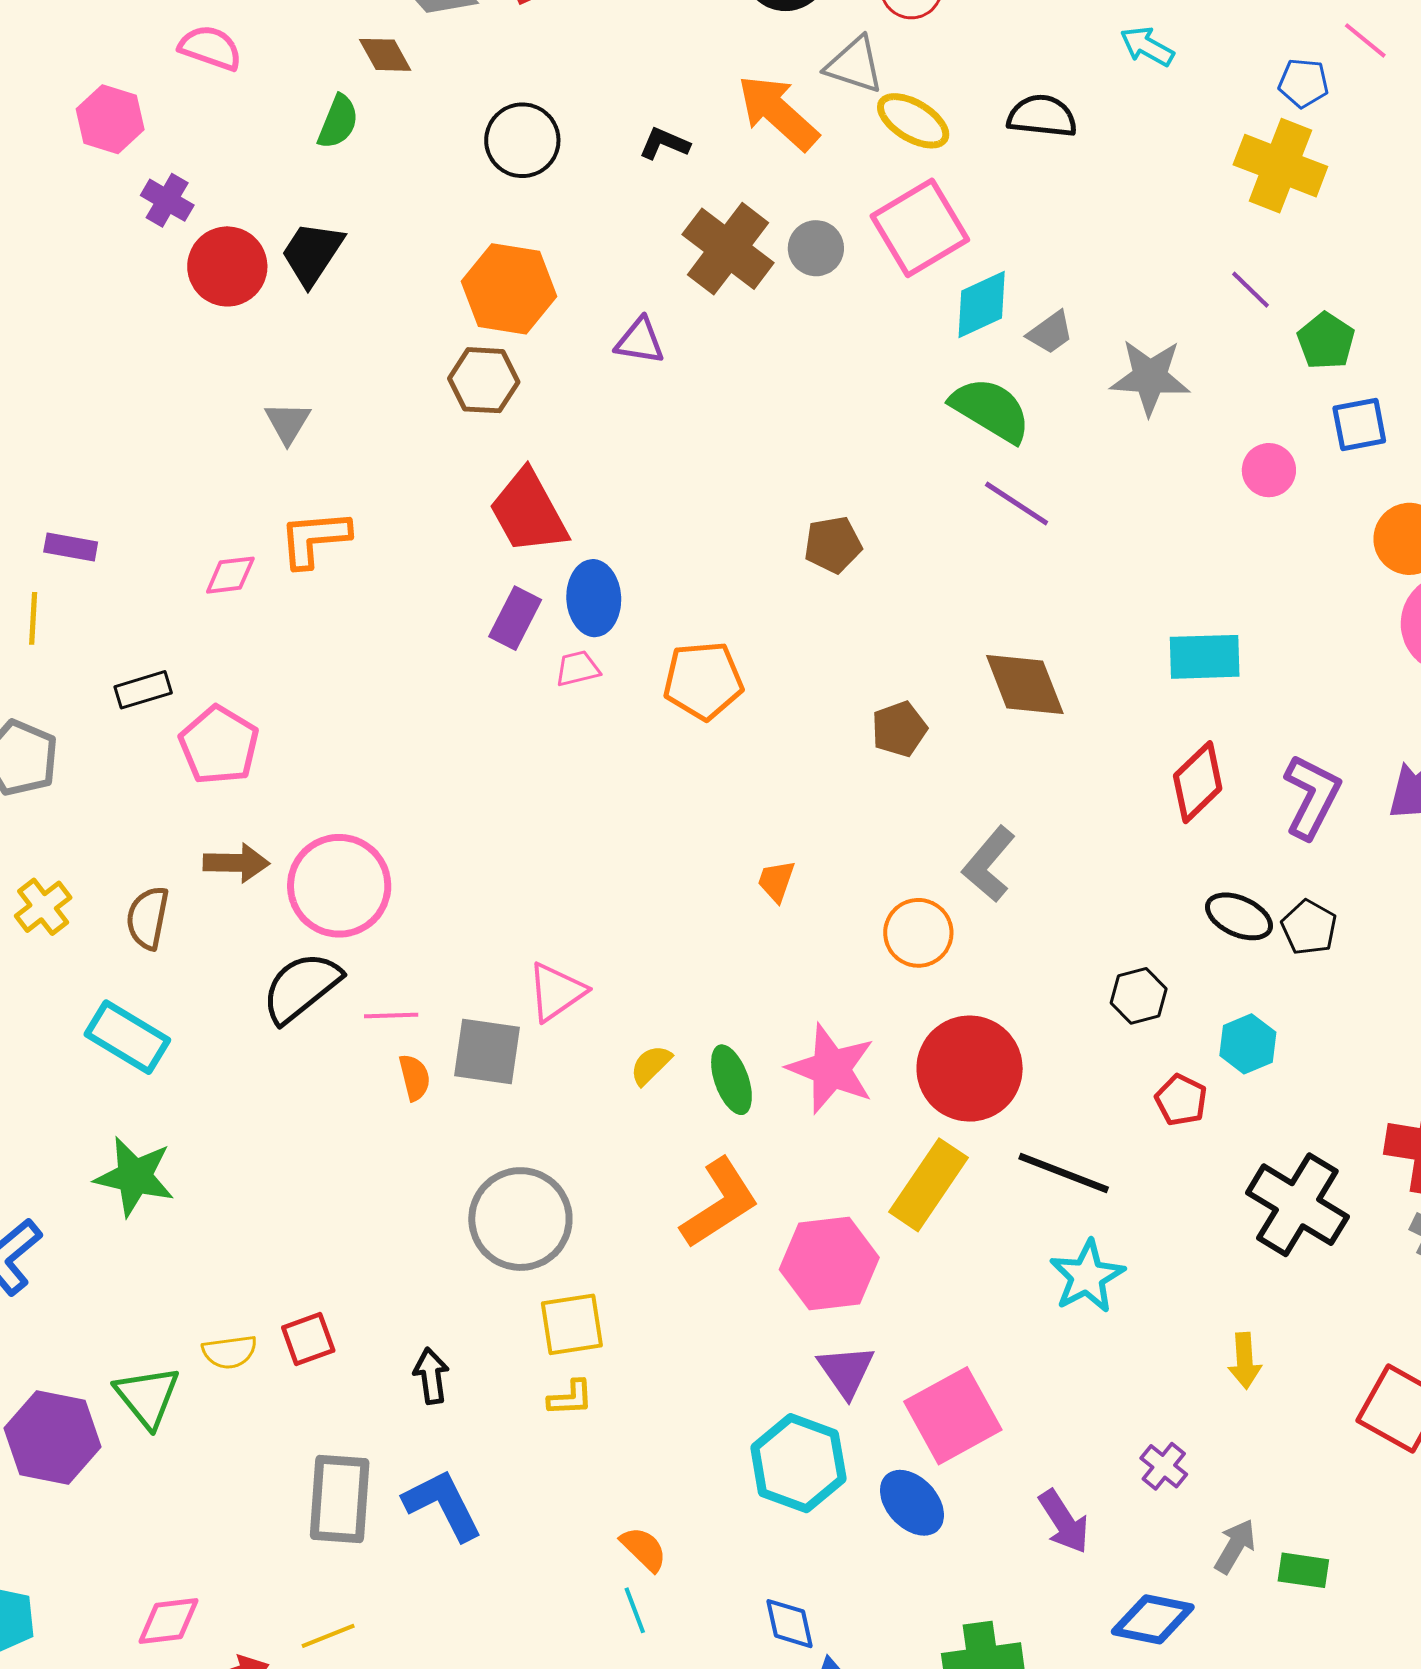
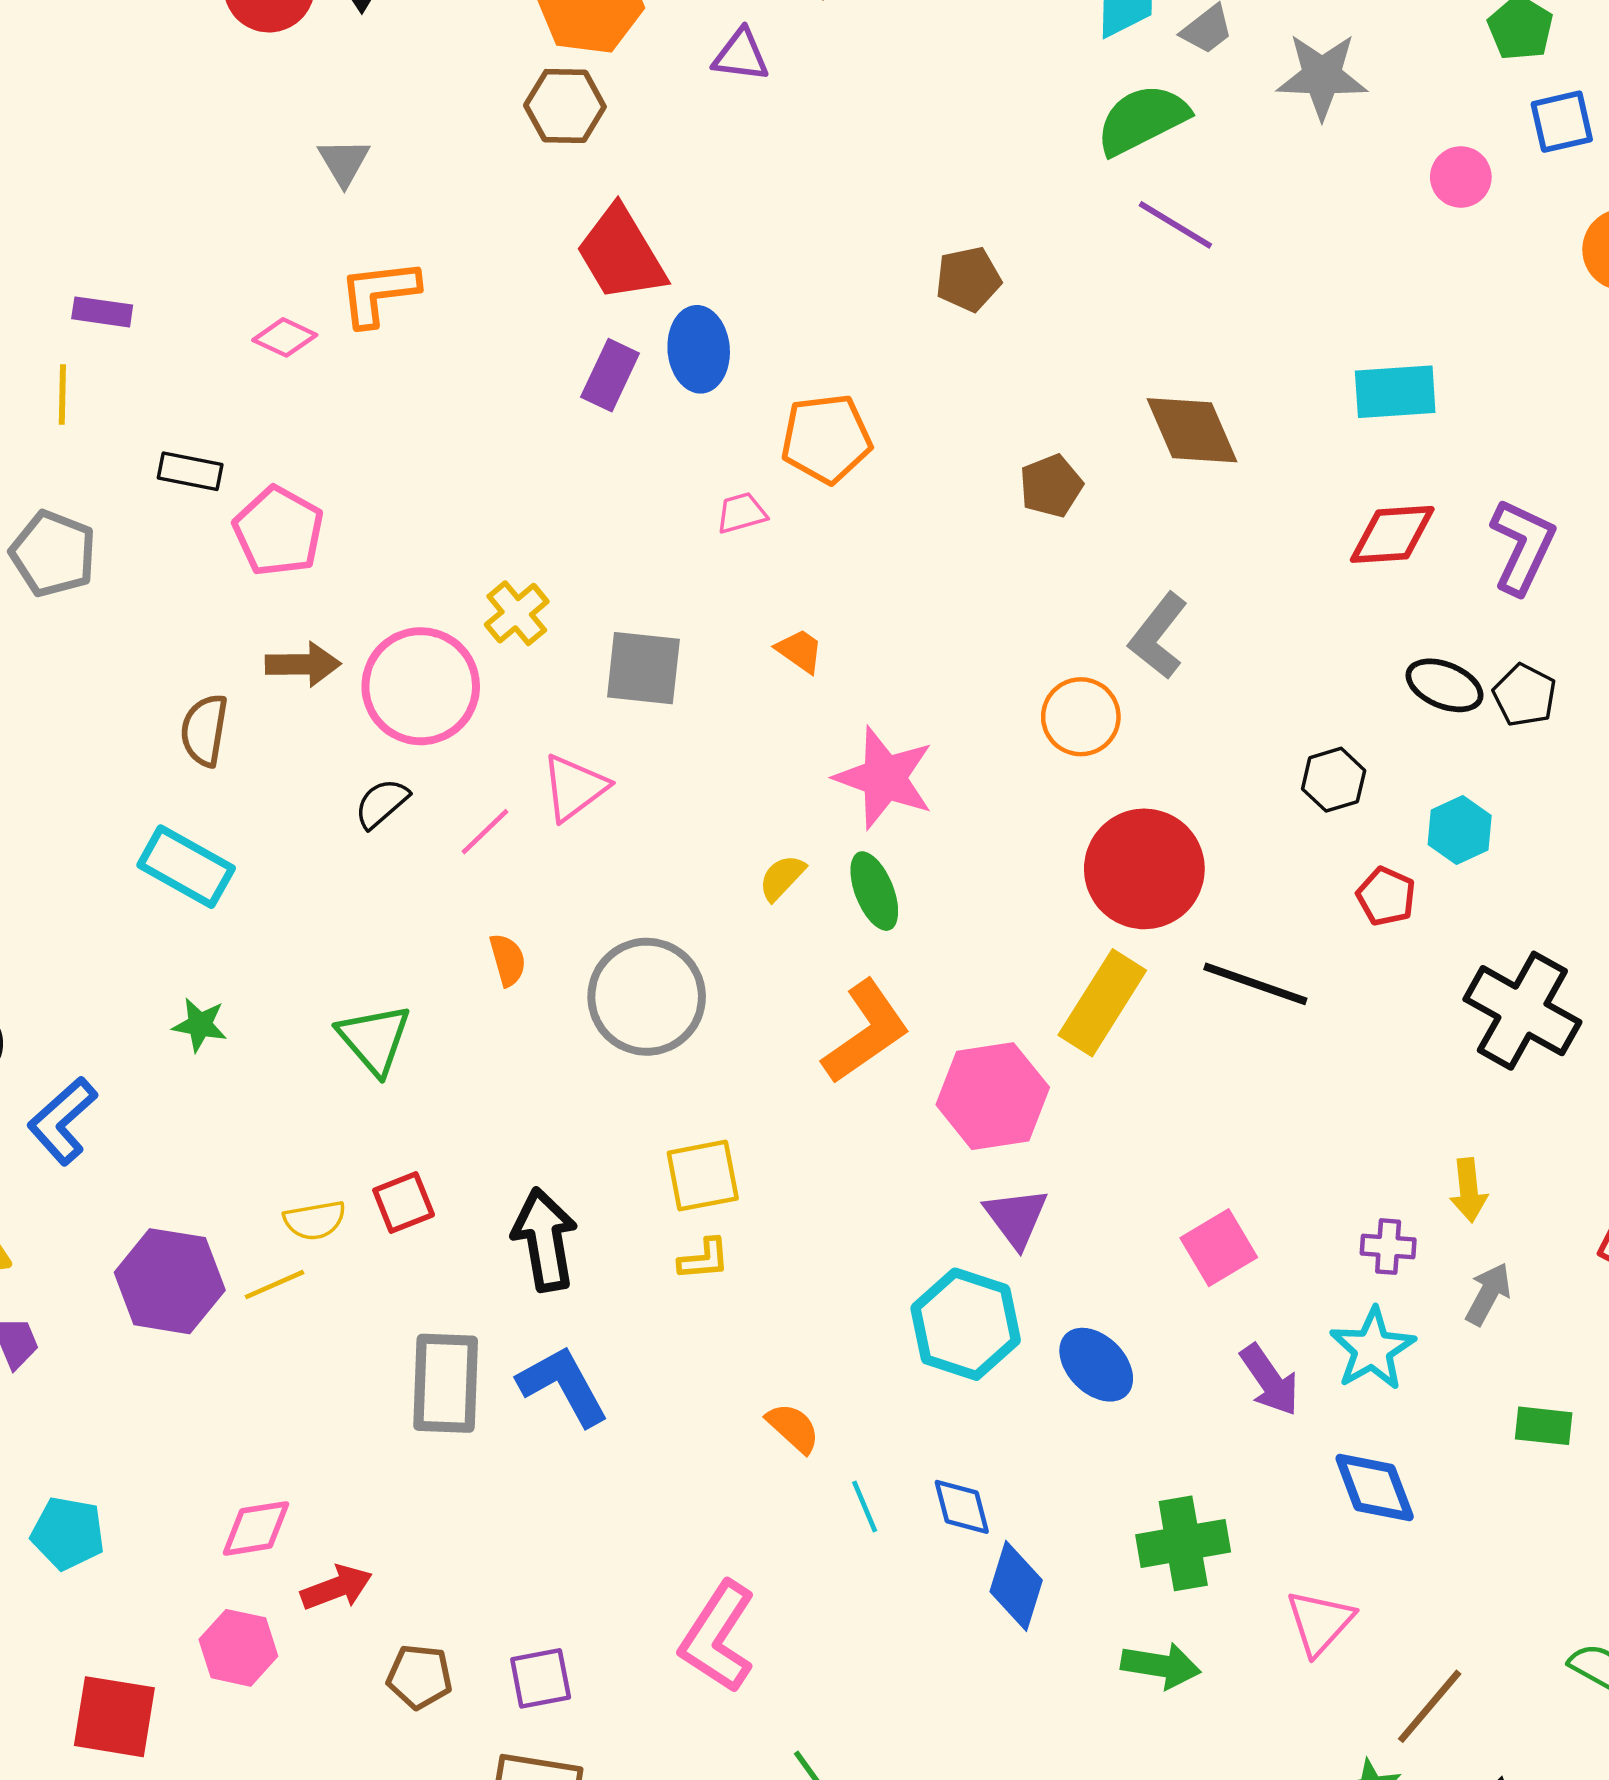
green semicircle: (991, 410) -> (1142, 120), turned -56
pink diamond: (230, 575) -> (285, 337), turned 34
pink trapezoid: (578, 669) -> (742, 513), moved
black rectangle: (143, 690) -> (190, 471), turned 30
red diamond: (1198, 782) -> (1392, 534), turned 42
orange trapezoid: (776, 881) -> (800, 651), moved, turned 108
yellow cross: (43, 907) -> (517, 613), moved
black semicircle: (301, 987) -> (382, 803), size x0.6
pink triangle: (556, 992) -> (574, 788), moved
pink line: (391, 1015) -> (485, 832), turned -40
gray square: (487, 1052) -> (643, 668), moved
pink star: (831, 1069) -> (884, 778), moved
orange semicircle: (415, 1077) -> (508, 960), moved
green star: (135, 1177) -> (200, 1025), size x0.6
gray circle: (520, 1219) -> (647, 997), moved
cyan star: (1087, 1276) -> (1372, 1349), moved
black arrow: (431, 1376) -> (545, 1240), size x1.6
green triangle: (147, 1397) -> (374, 1039), moved
pink square: (953, 1416) -> (1219, 1248), moved, size x0.7
purple hexagon: (53, 1438) -> (170, 1281), moved
purple cross: (1164, 1466) -> (1388, 1247), moved, turned -33
gray arrow: (1235, 1546) -> (1488, 1294), moved
cyan line: (635, 1610) -> (865, 1507), moved
blue diamond: (1153, 1619) -> (1375, 1488), turned 60
yellow line: (328, 1636) -> (275, 1285), moved

